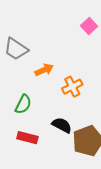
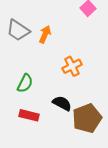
orange arrow: (44, 70) -> (45, 34), moved, turned -42

